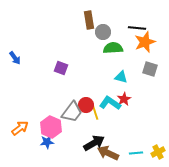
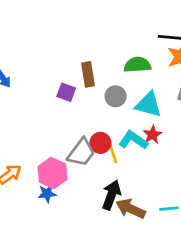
brown rectangle: (89, 20) -> (88, 74), moved
gray circle: (103, 32) -> (116, 96), moved
cyan triangle: (121, 77) -> (148, 105), size x1.5
black arrow: (94, 143) -> (111, 195), turned -40

